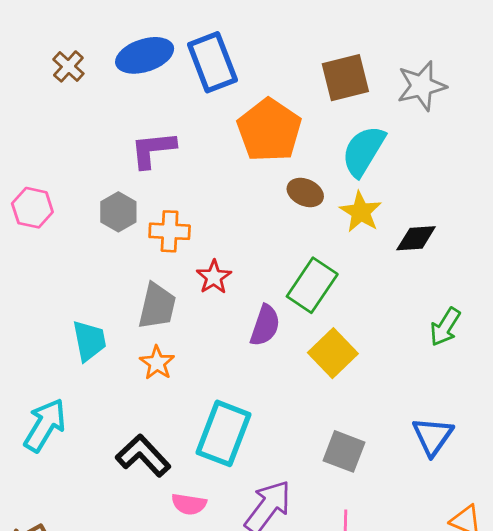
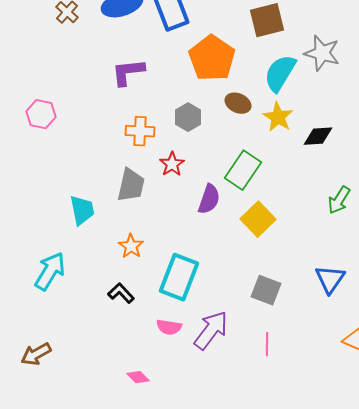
gray star: (422, 86) -> (322, 53), moved, turned 30
gray hexagon: (118, 212) -> (188, 117), moved
orange star: (157, 363) -> (131, 246), moved
black L-shape: (143, 456) -> (121, 293), size x0.7
pink semicircle: (189, 504) -> (169, 327), moved

